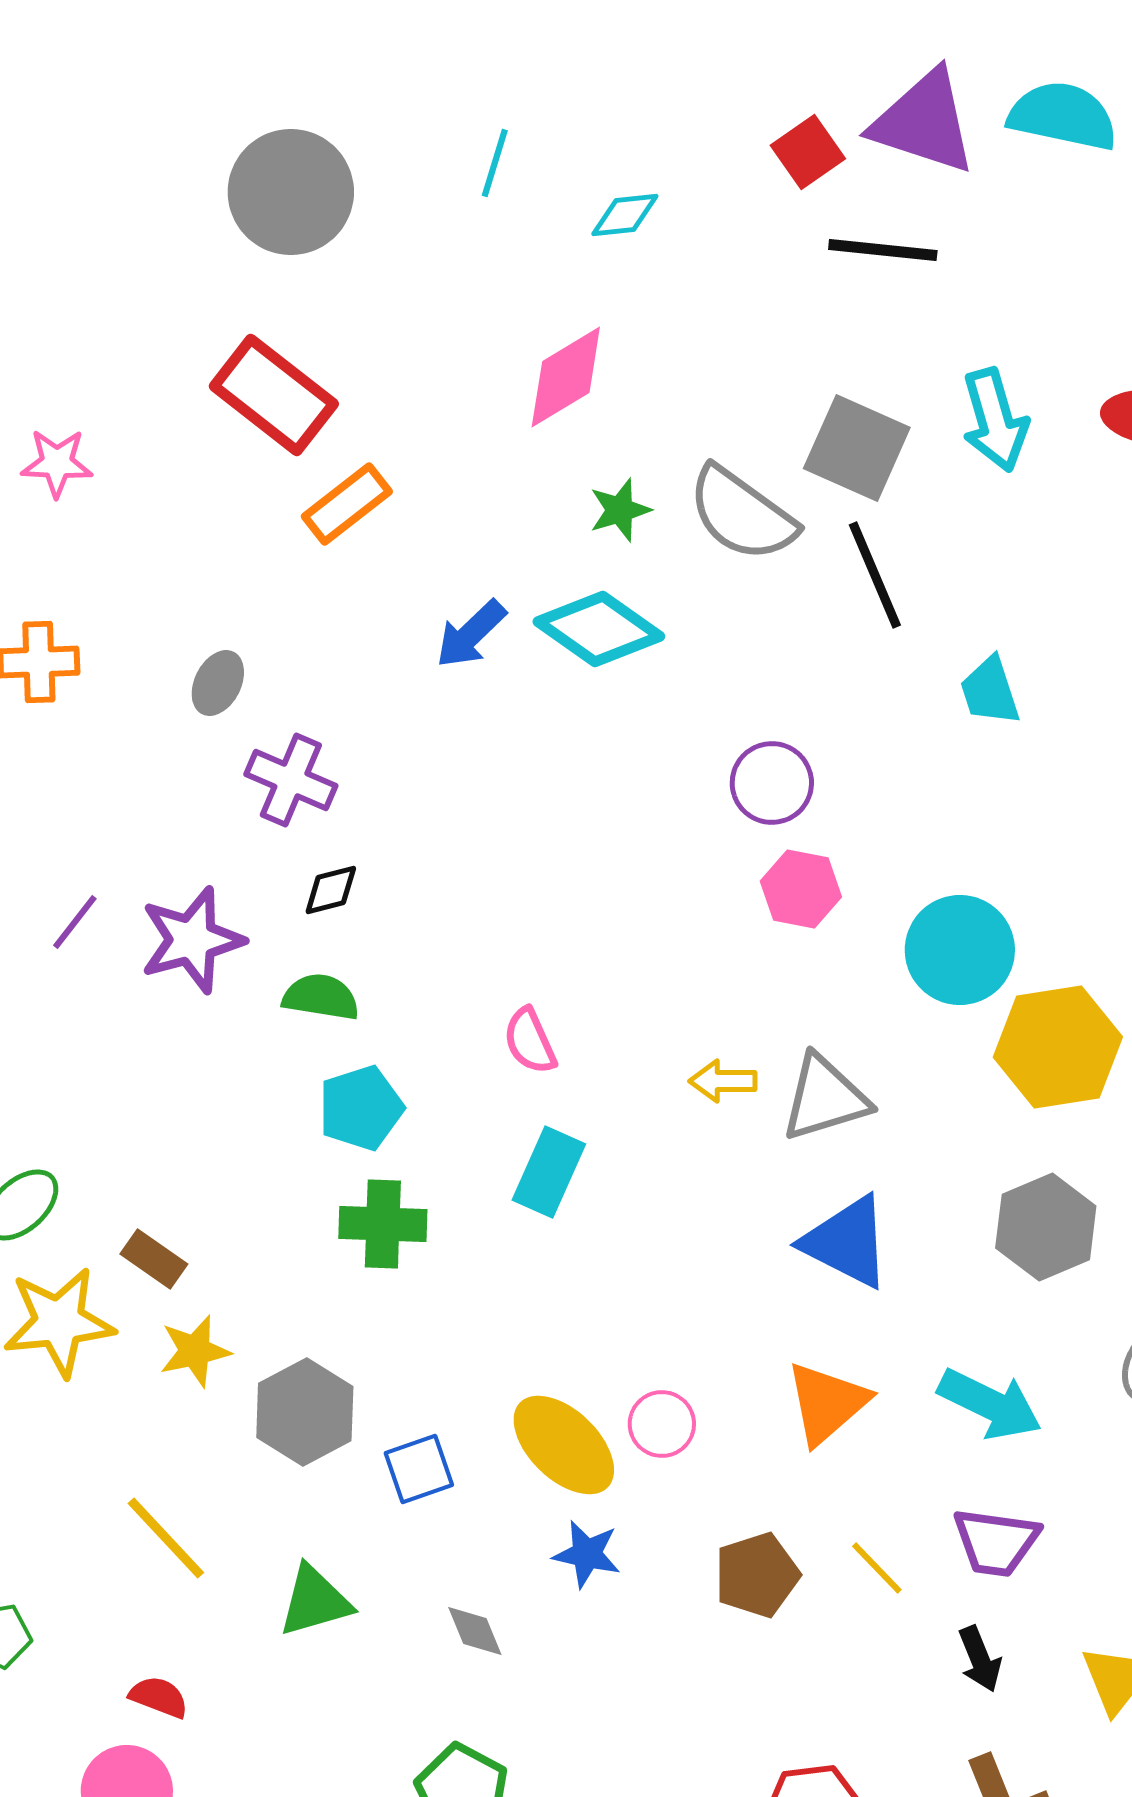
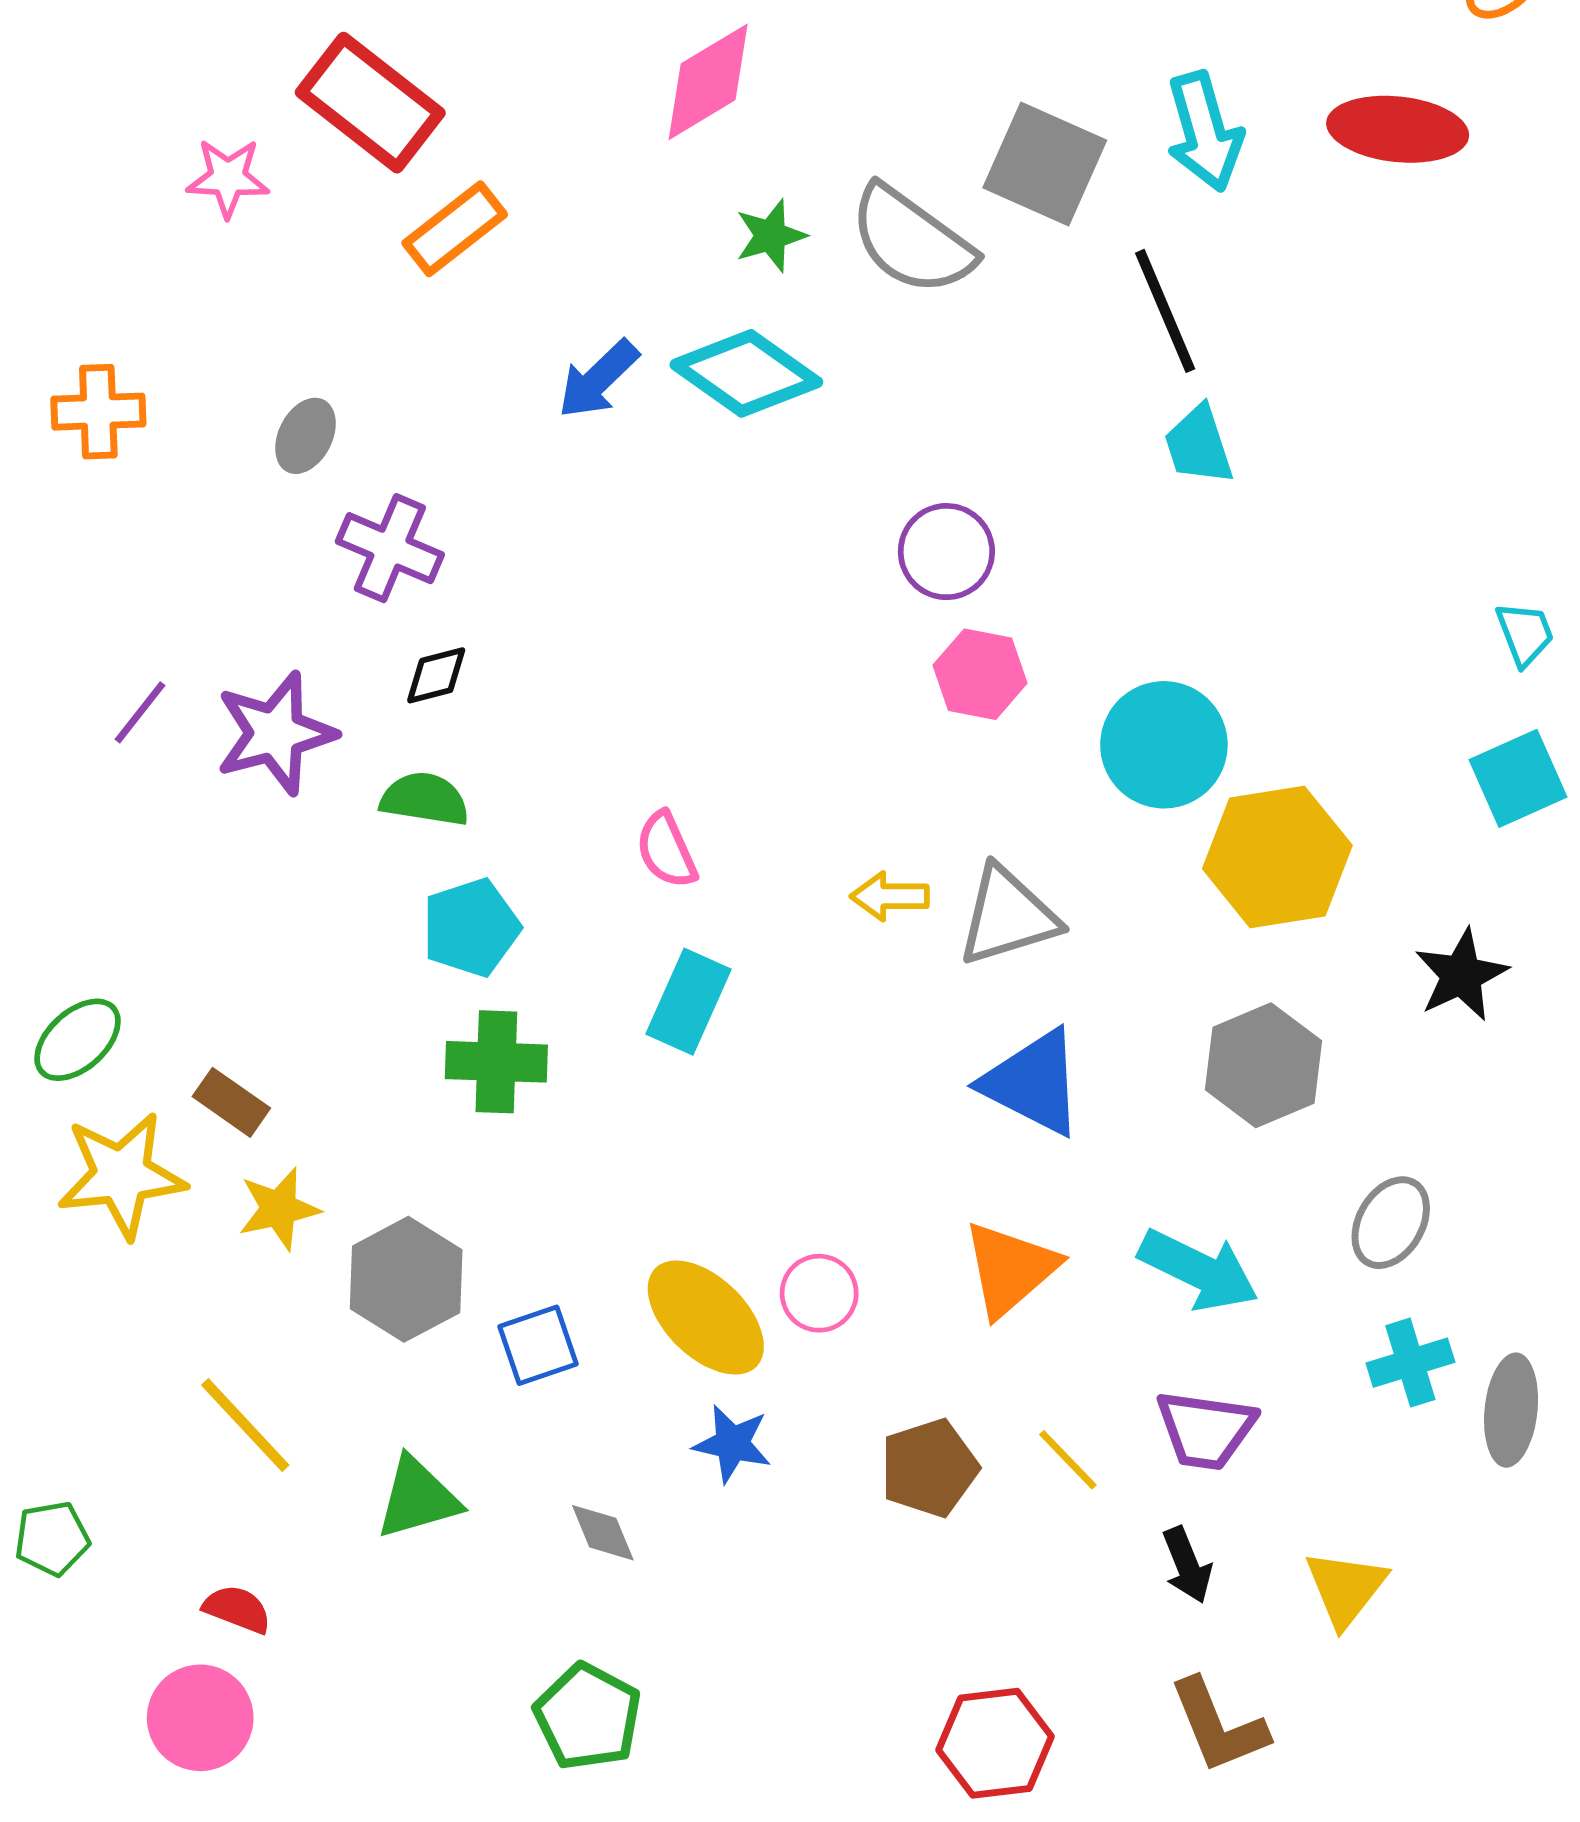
pink star: (57, 463) -> (228, 178), moved
black line: (875, 575) -> (1165, 311), moved

